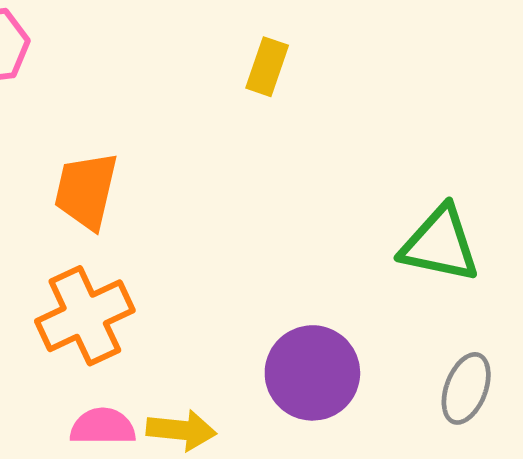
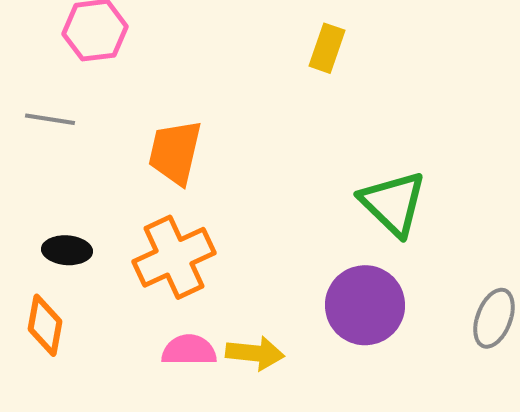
green triangle: (440, 244) -> (393, 203), moved, turned 32

